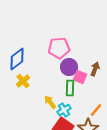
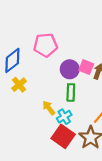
pink pentagon: (59, 48) -> (45, 45), moved
pink square: (80, 77) -> (86, 67), moved

